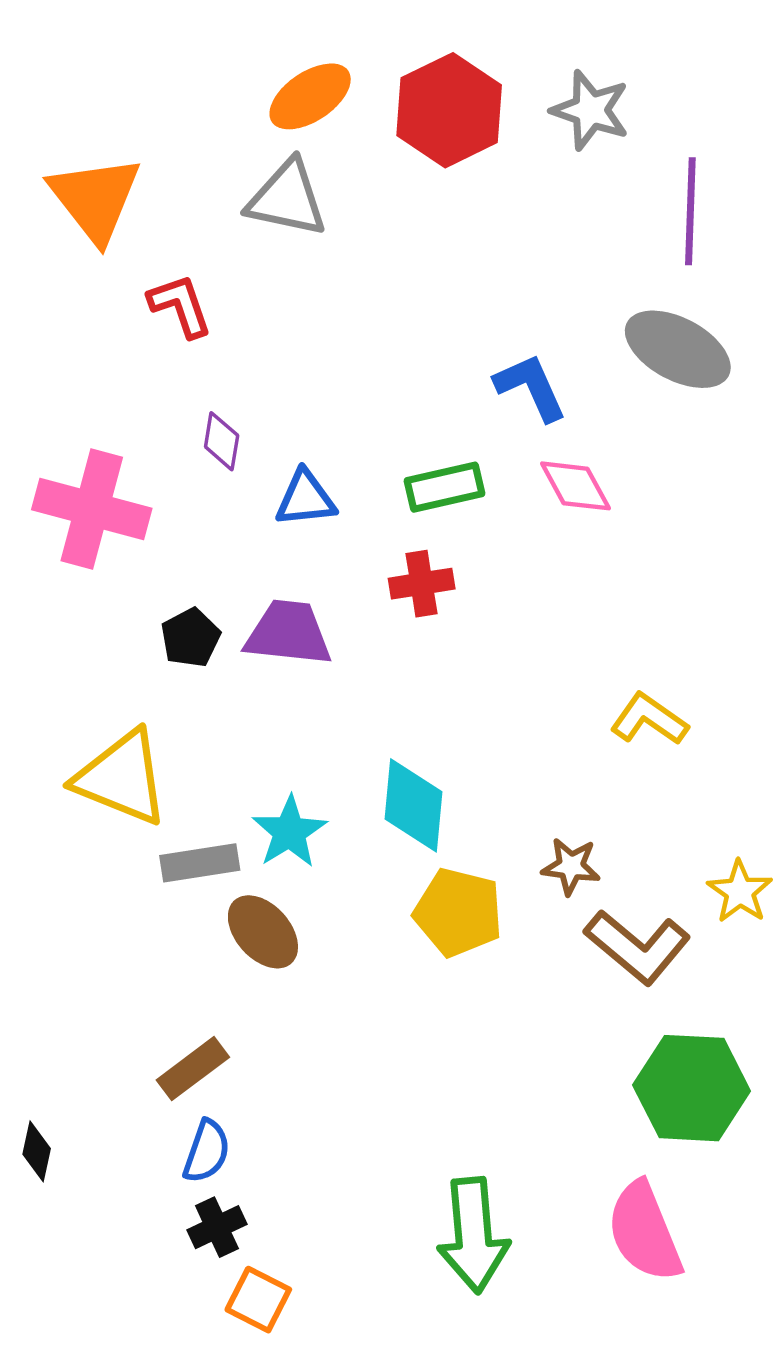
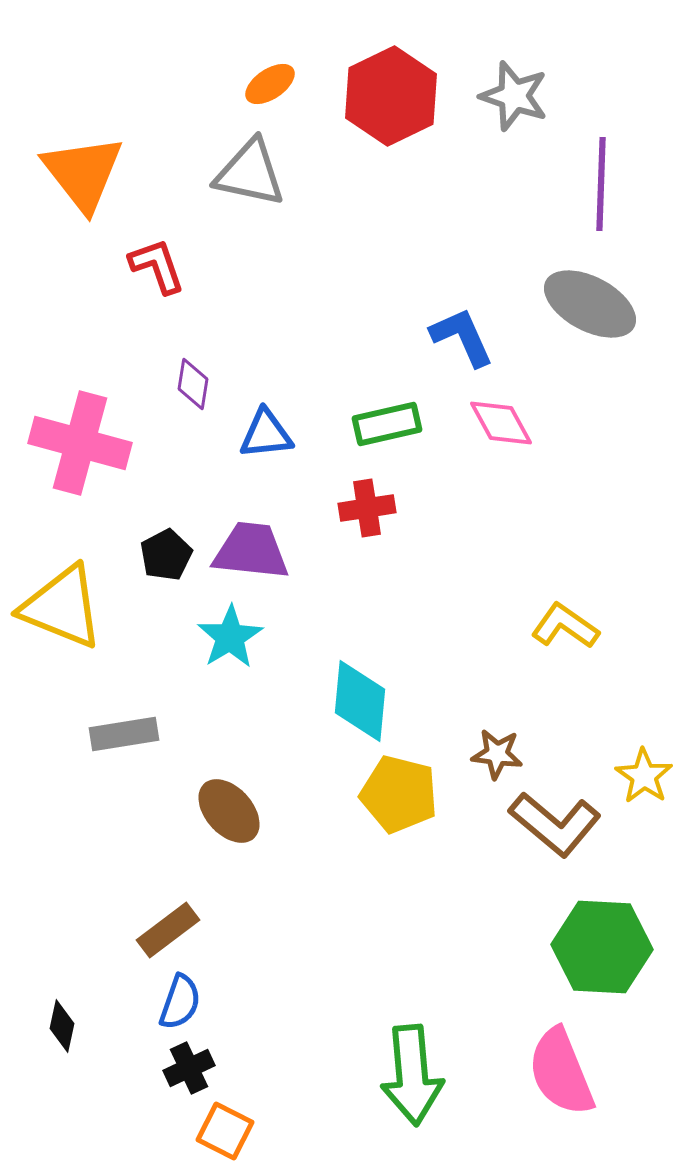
orange ellipse: (310, 96) -> (270, 84), size x0.7
yellow triangle: (122, 778) -> (62, 607), moved
cyan star: (289, 832) -> (230, 637), moved
gray rectangle: (200, 863) -> (124, 734), moved
black diamond: (37, 1151) -> (62, 1026), moved

